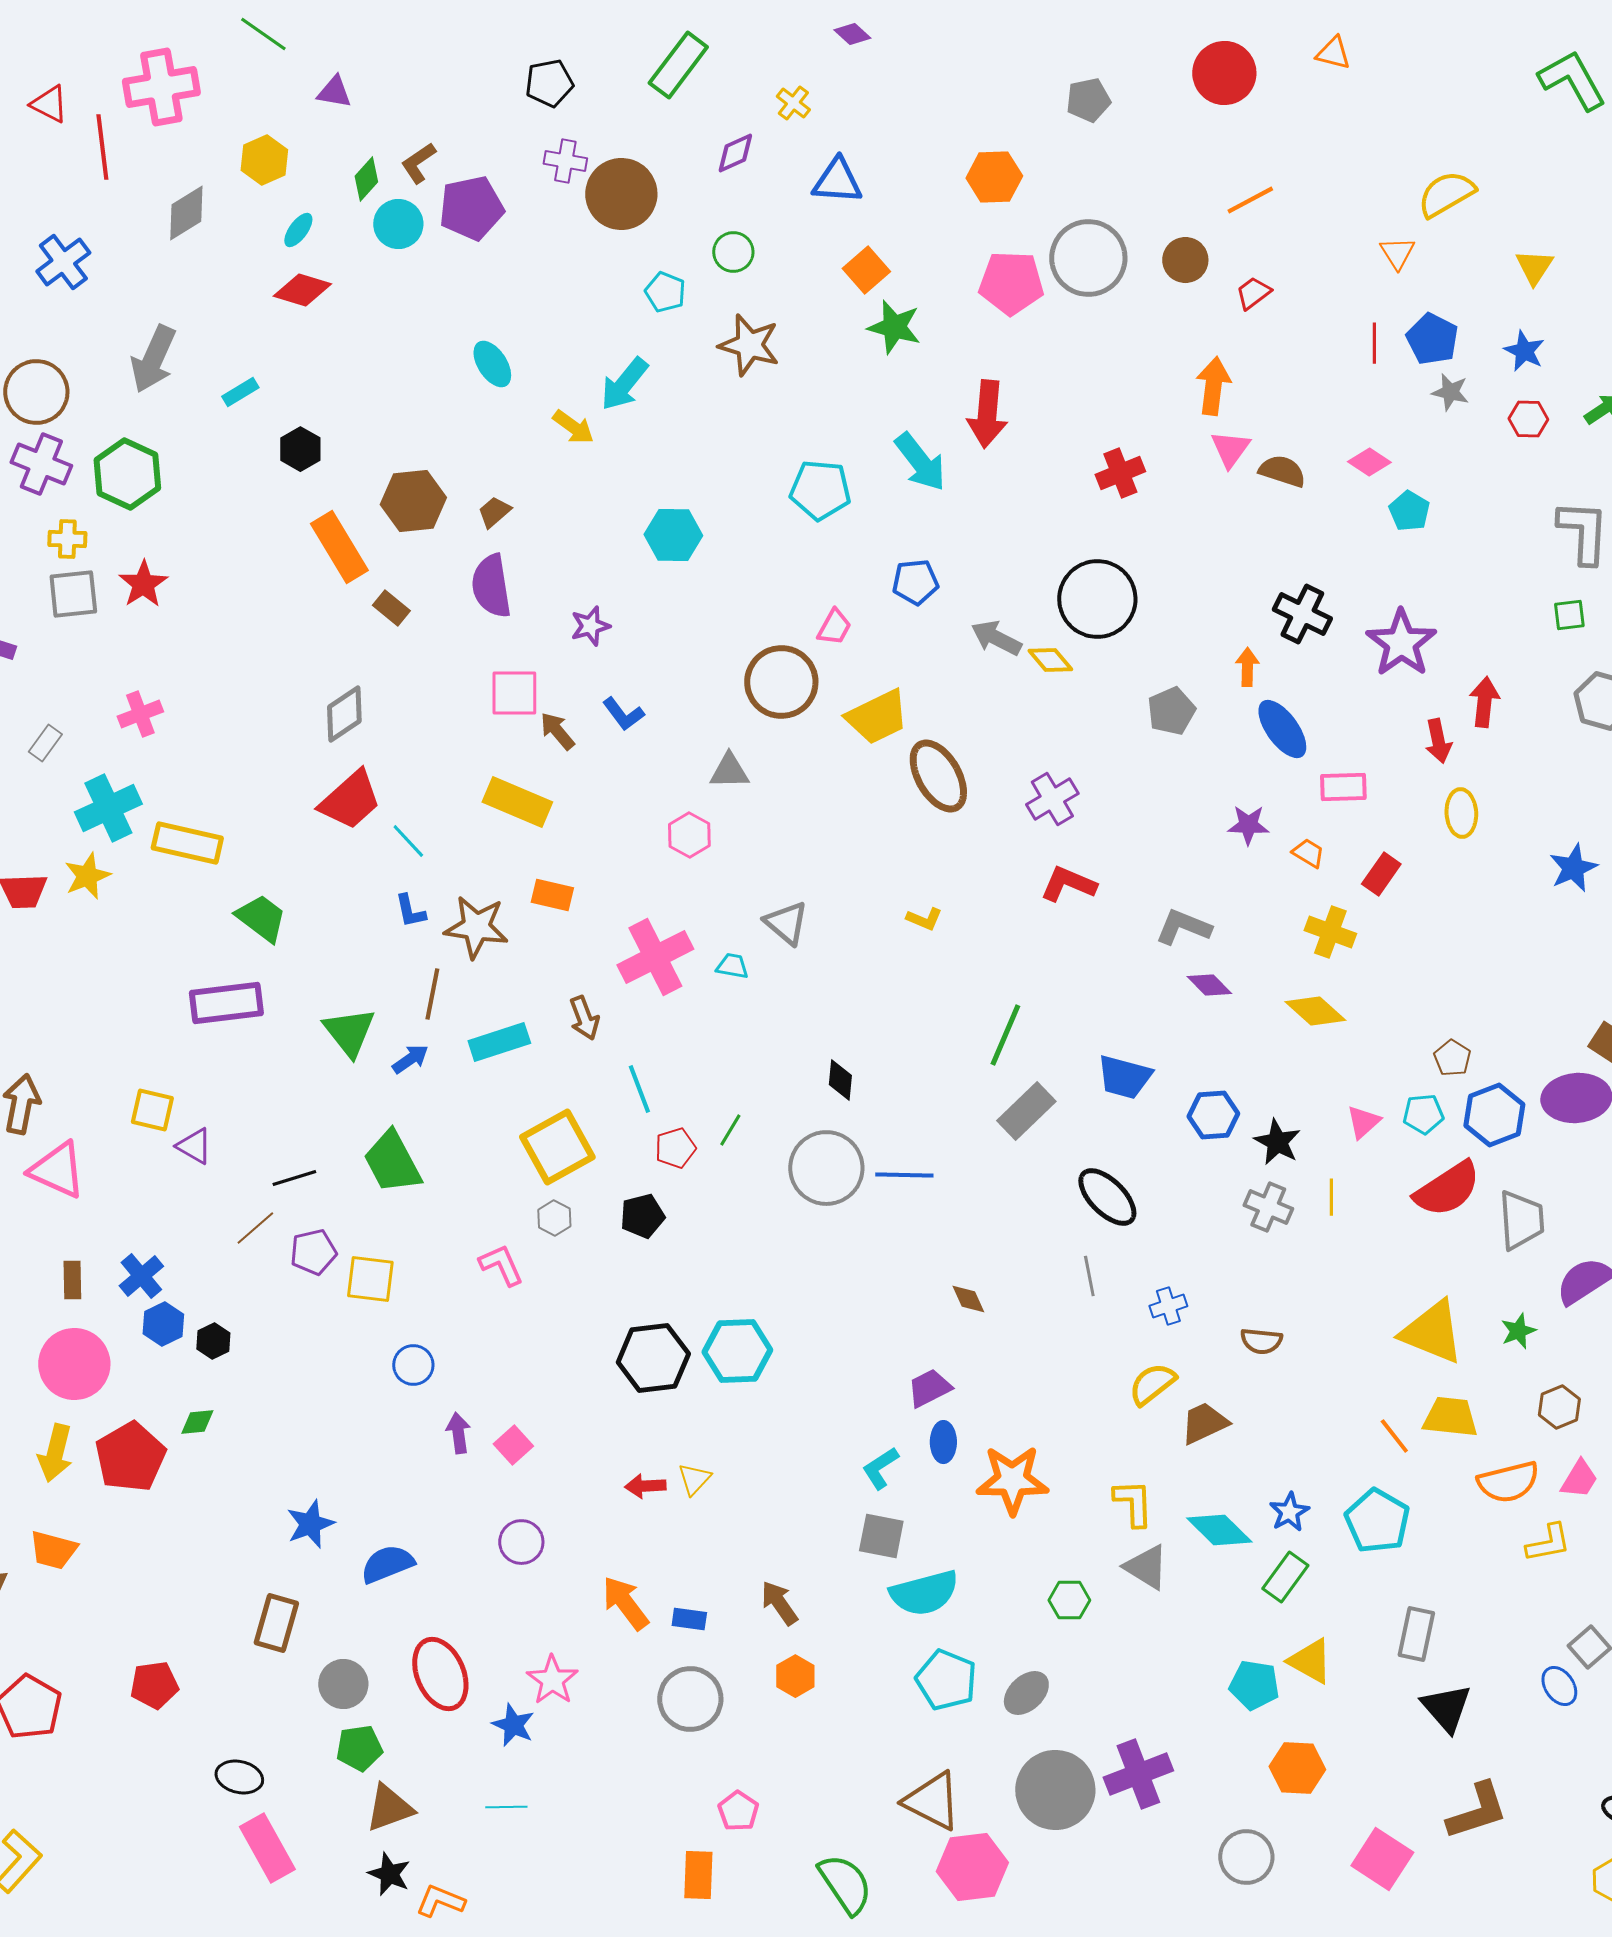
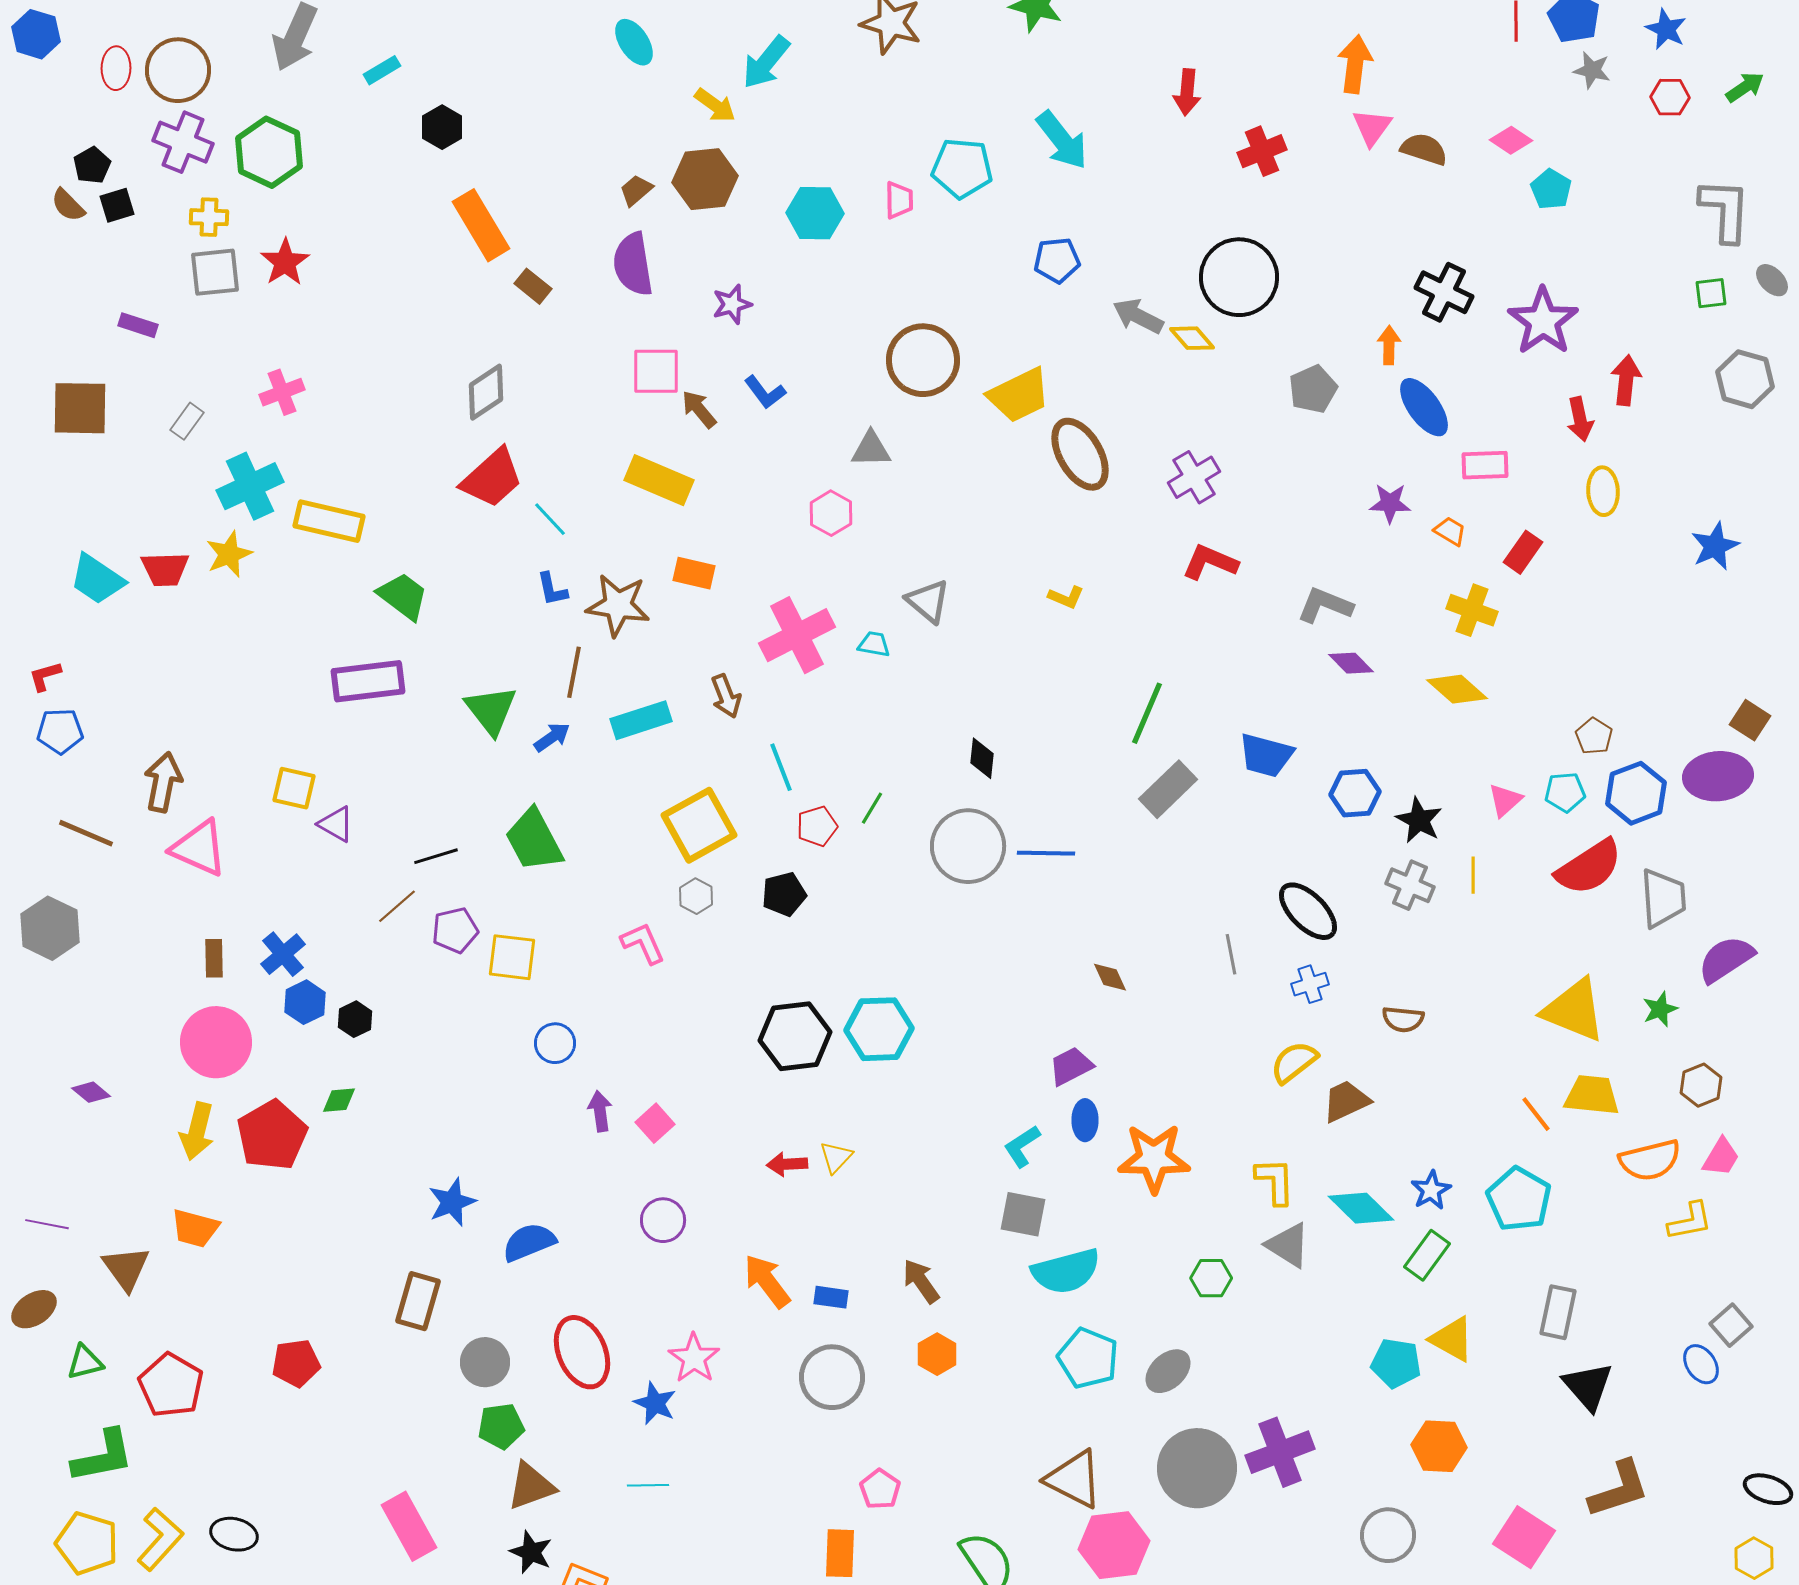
red arrow: (987, 414) -> (1187, 92), moved, size x0.7
brown hexagon: (413, 501) -> (705, 179), moved
pink trapezoid: (834, 627) -> (899, 200), moved, turned -30
black ellipse: (1107, 1197) -> (1308, 911), moved
black ellipse: (239, 1777) -> (234, 1534), moved

